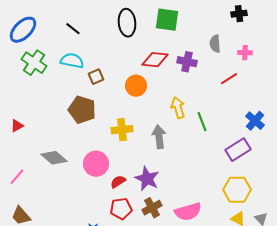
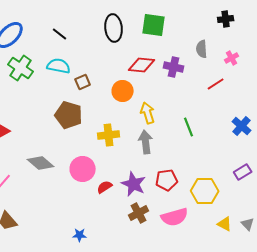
pink cross: (245, 53) -> (232, 58), turned -32
yellow arrow: (178, 108) -> (148, 113), moved
purple rectangle: (238, 150) -> (243, 172), moved, size x0.7
yellow hexagon: (237, 190) -> (205, 191), moved
red pentagon: (121, 209) -> (167, 180), moved

